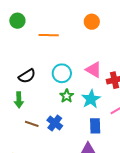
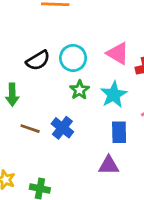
black semicircle: (27, 76) -> (38, 60), moved

